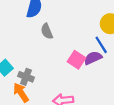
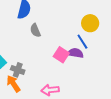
purple semicircle: (93, 58) -> (75, 53), turned 35

